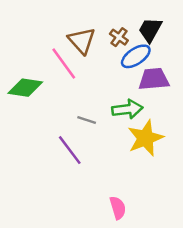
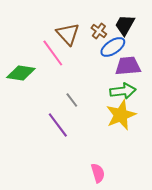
green arrow: (127, 109) -> (123, 91), moved
gray line: (87, 120) -> (72, 100), turned 35

